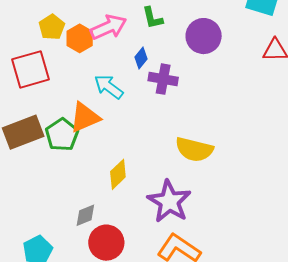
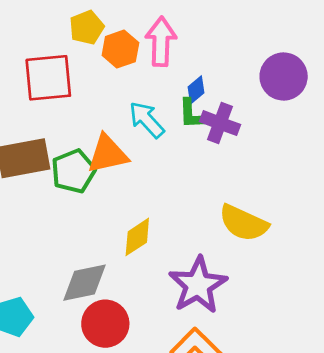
green L-shape: (153, 18) -> (191, 114), moved
pink arrow: (108, 27) -> (161, 42), turned -75
gray diamond: (85, 215) -> (84, 283), size x1.5

